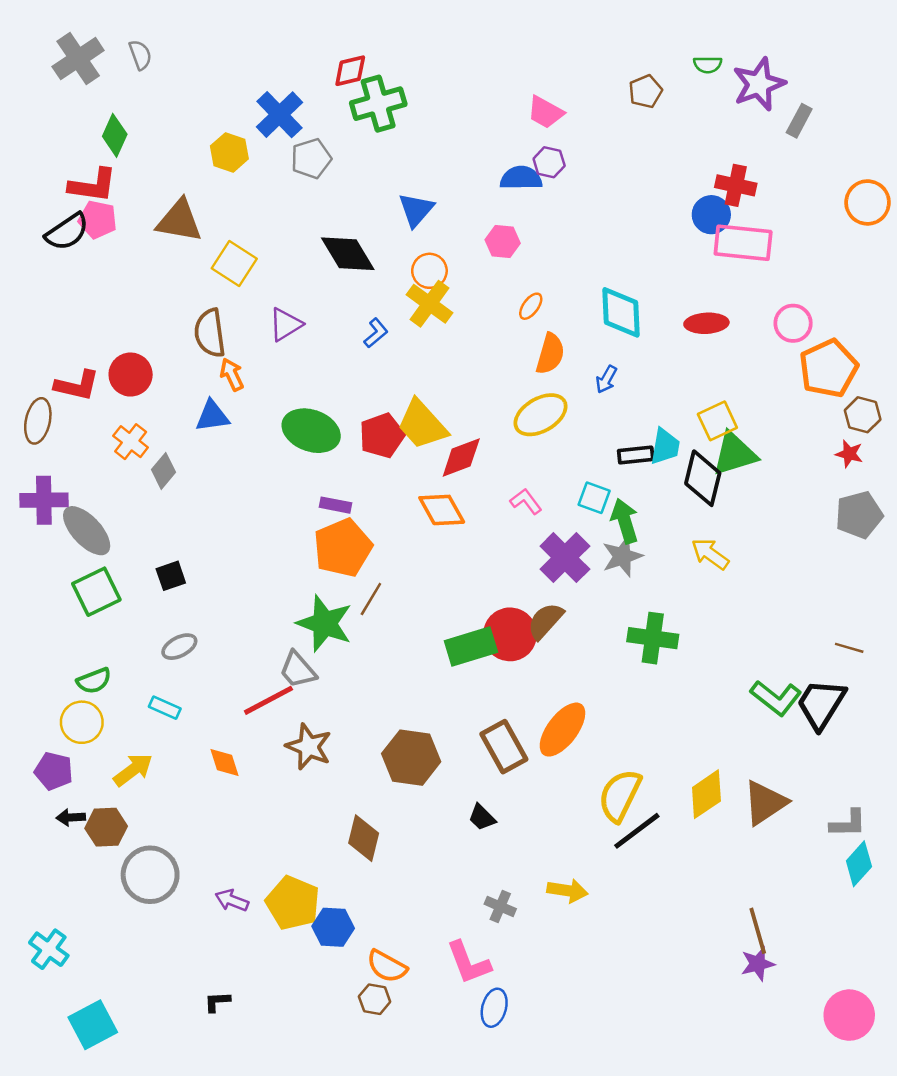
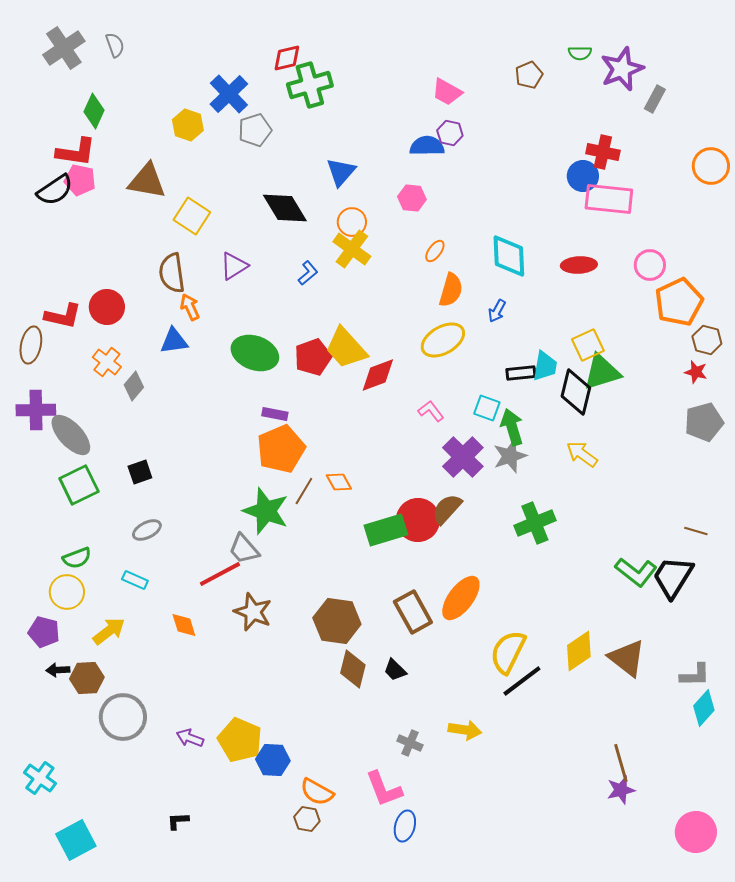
orange diamond: (442, 510) -> (339, 482), moved, size x0.7
green cross: (653, 638) -> (535, 523), turned -30
brown triangle: (765, 803) -> (627, 658), turned -48
brown diamond: (364, 838) -> (353, 669), moved

